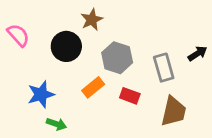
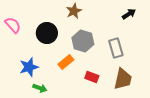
brown star: (92, 20) -> (74, 11), moved
black arrow: (198, 53) -> (129, 14), moved
red rectangle: (130, 96) -> (92, 77), moved

